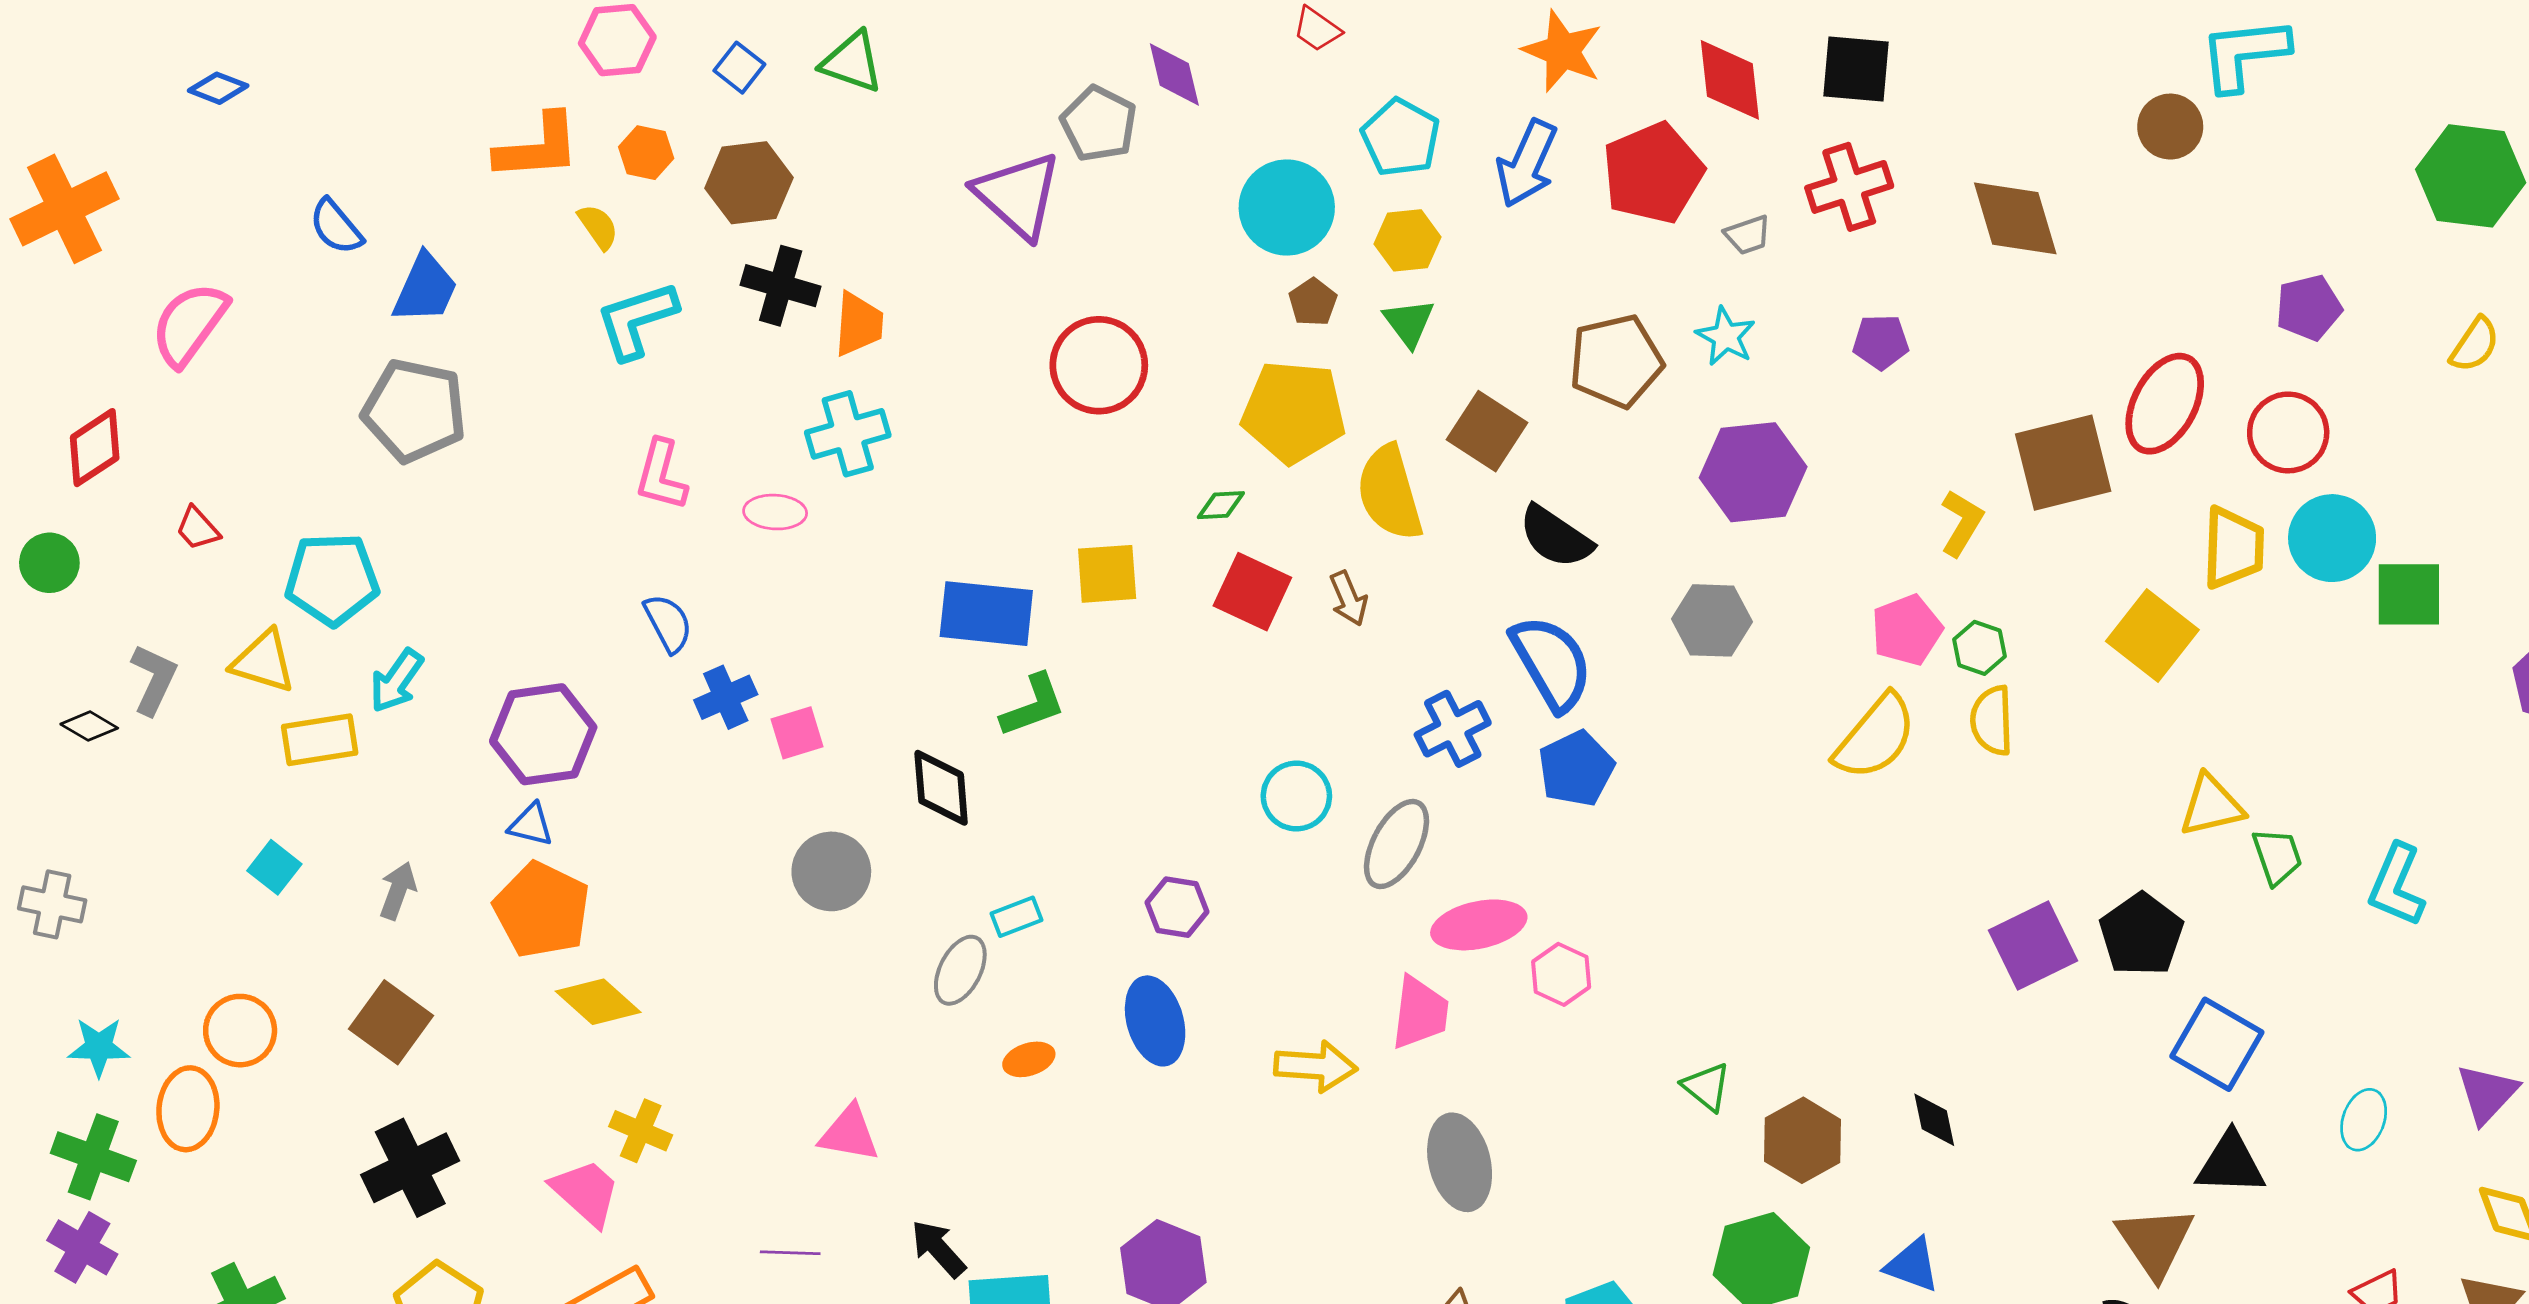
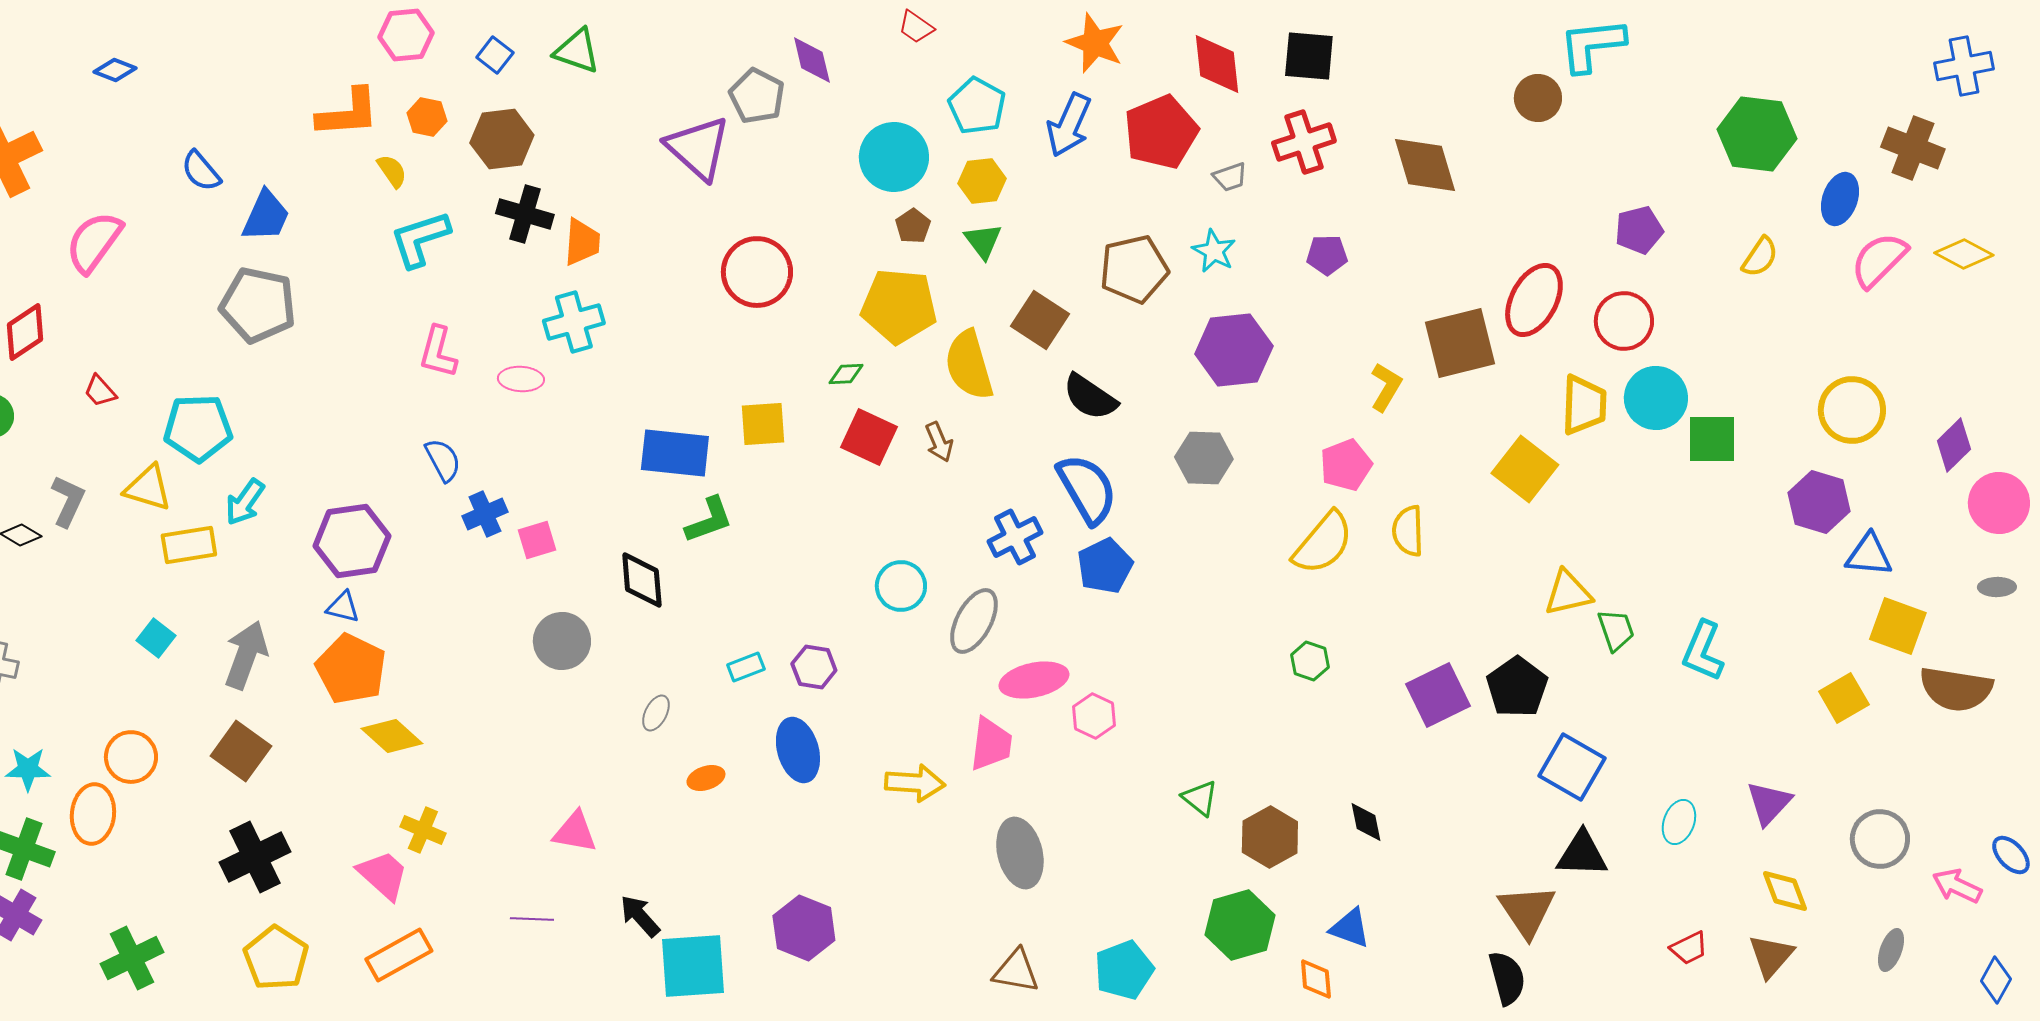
green hexagon: (1980, 648) -> (1310, 661), moved
gray arrow: (398, 891) -> (246, 655), size x1.6
cyan rectangle: (1017, 917) -> (746, 667), moved
gray ellipse: (960, 970) -> (656, 713), size x0.7

